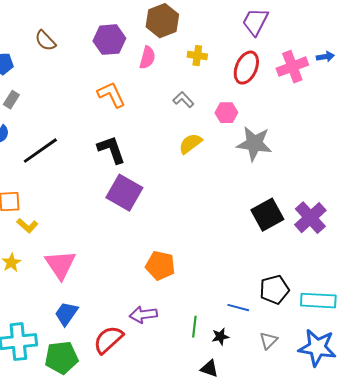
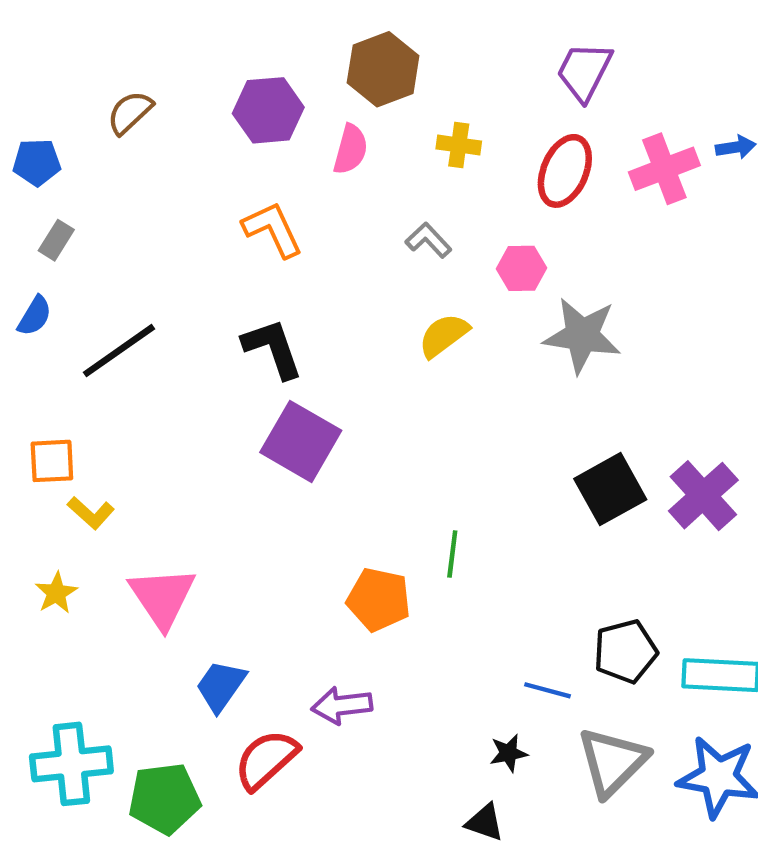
brown semicircle: (45, 41) -> (130, 113), turned 90
blue trapezoid: (66, 314) -> (221, 686), moved
green line: (194, 327) -> (452, 554), moved
gray triangle: (268, 341) -> (612, 762), size x1.8

